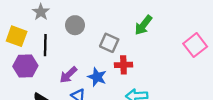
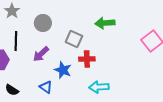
green arrow: (143, 25) -> (105, 23), turned 48
purple arrow: (68, 75) -> (41, 54), moved

